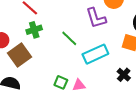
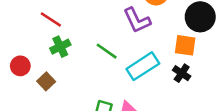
brown square: (19, 55) -> (46, 81), size x0.6
black cross: (124, 75) -> (182, 73), moved

